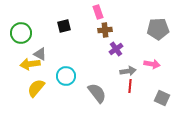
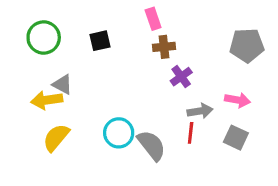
green circle: (21, 33) -> (44, 38), moved
cyan circle: (66, 76) -> (119, 133), moved
red line: (130, 86) -> (191, 133), moved
gray square: (162, 98) -> (236, 138), moved

